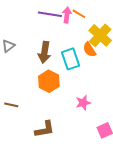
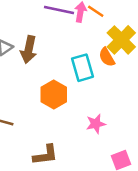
brown arrow: (44, 52) -> (29, 49), moved

